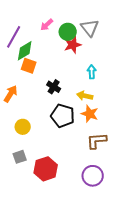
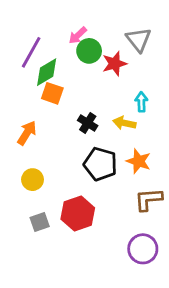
green circle: (68, 32) -> (89, 51), moved
yellow arrow: (85, 96) -> (124, 123), moved
yellow circle: (23, 127) -> (33, 180), moved
red hexagon: (46, 169) -> (78, 214), moved

